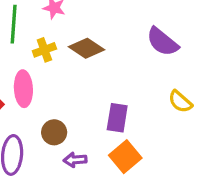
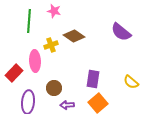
yellow cross: (44, 50) -> (51, 45), moved
yellow semicircle: (180, 102) -> (131, 82), moved

